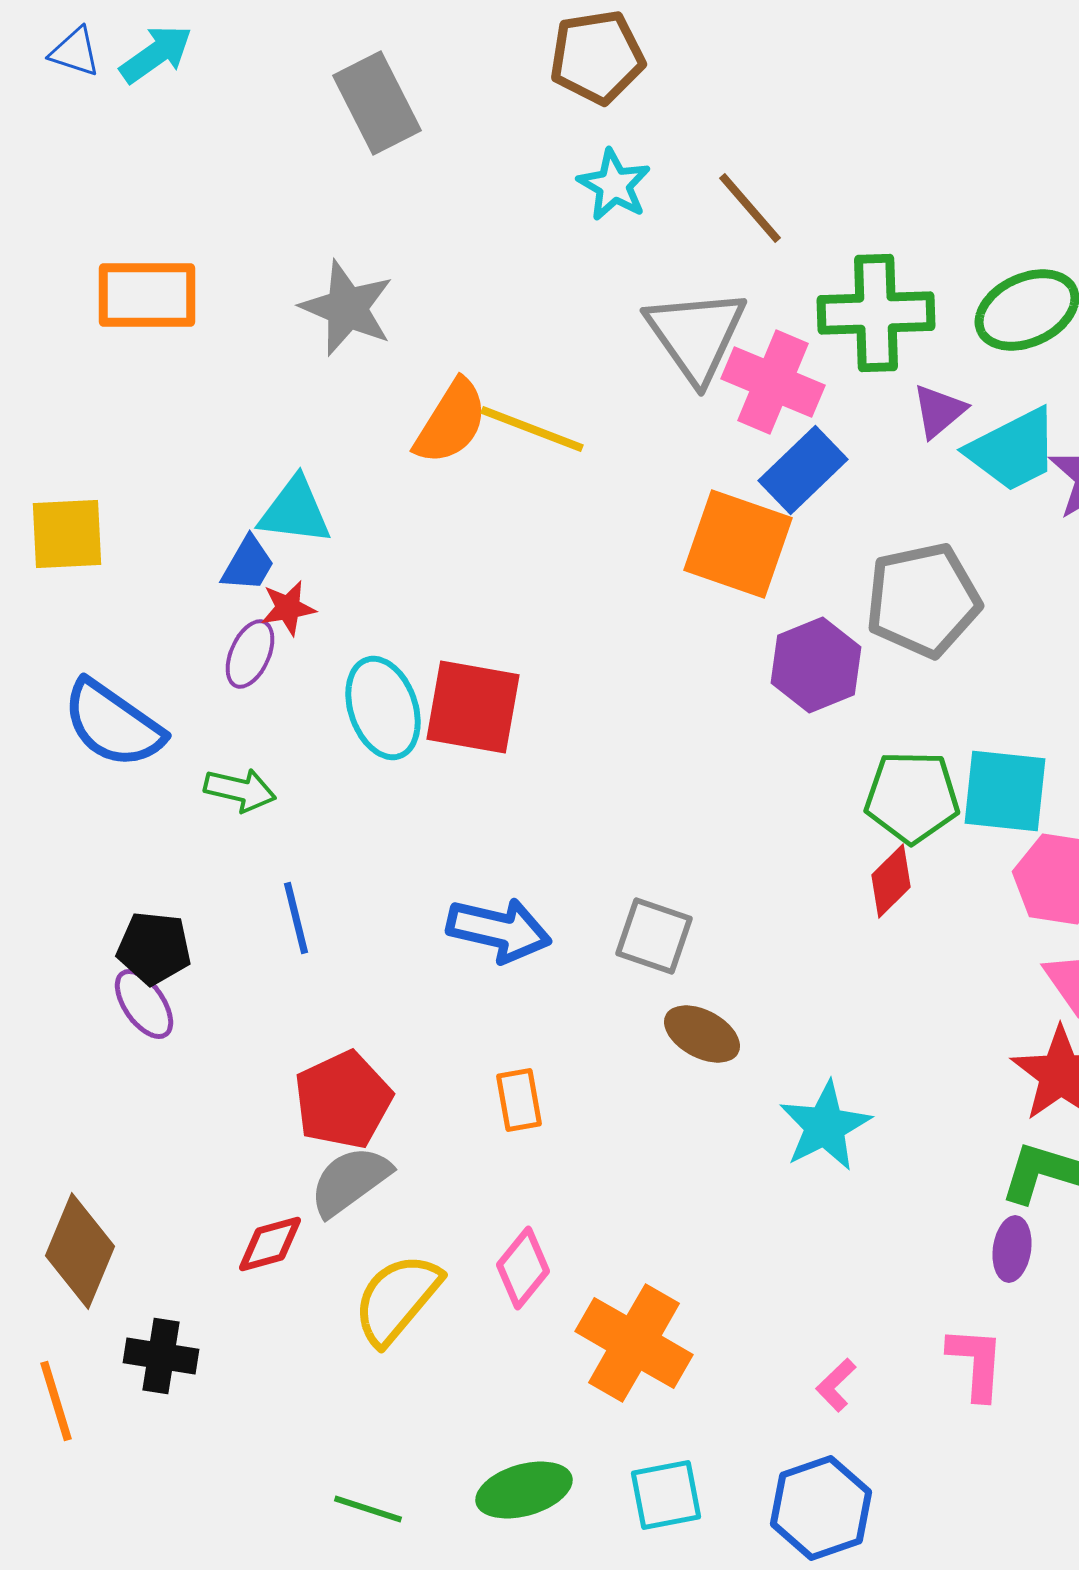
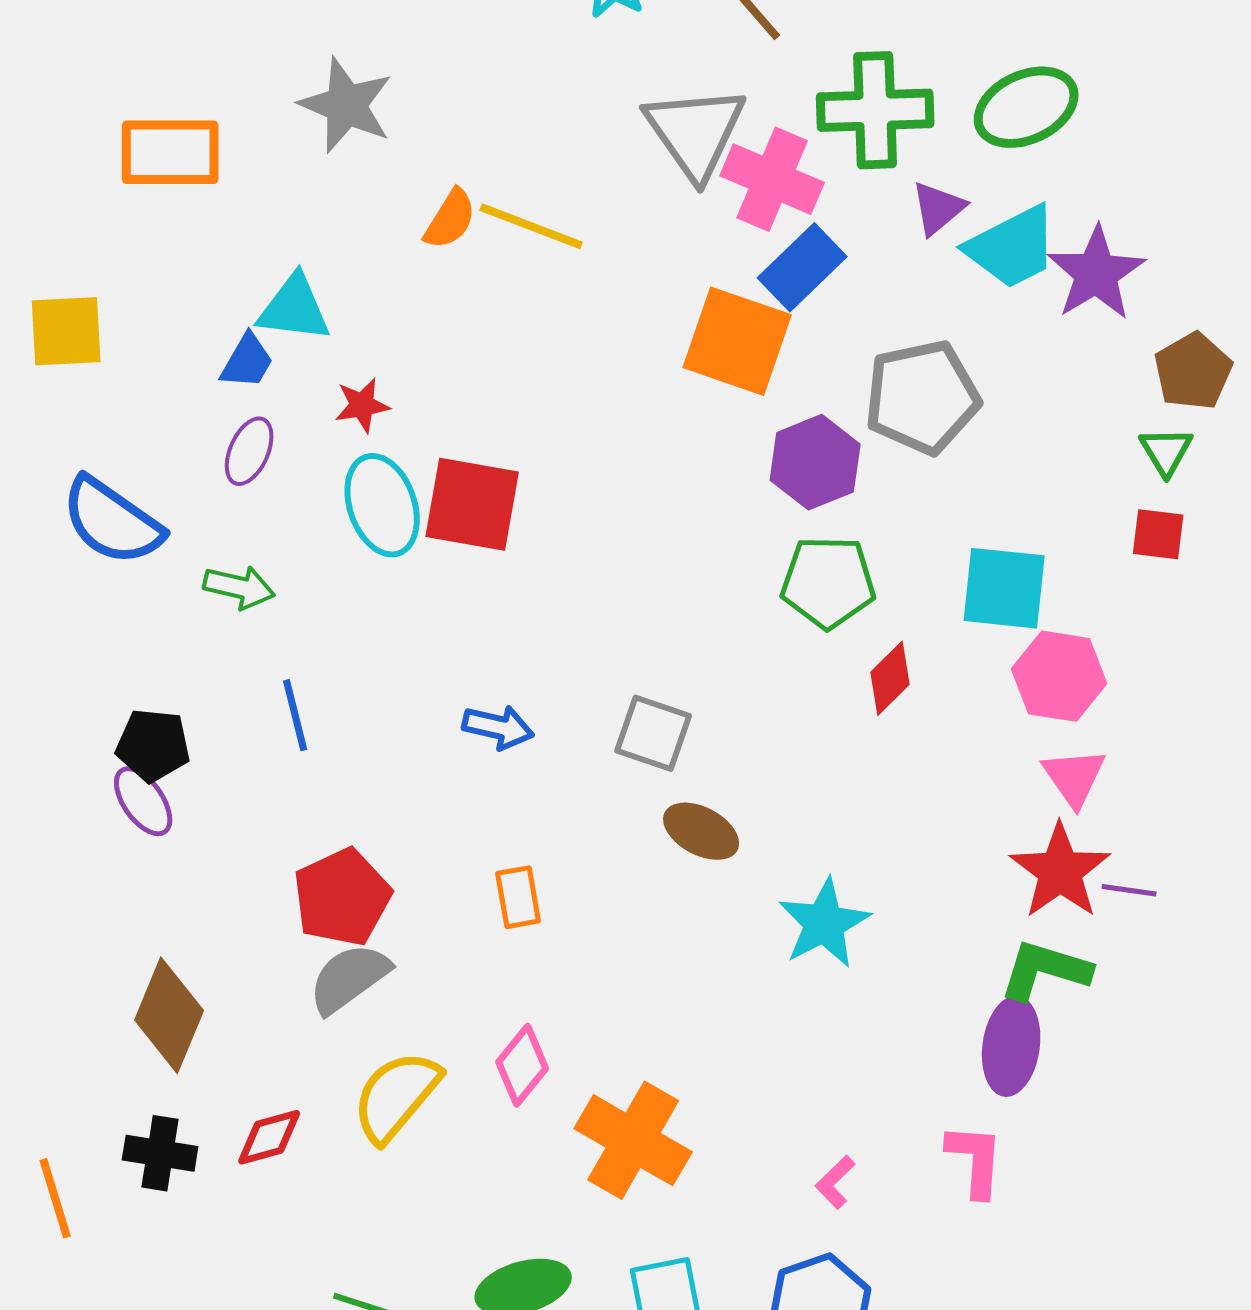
orange rectangle: (147, 295) -> (170, 152), moved
orange semicircle: (451, 422) -> (450, 219), size x0.7
red star: (288, 608) -> (362, 405), moved
green pentagon: (912, 797) -> (828, 582), moved
blue arrow: (499, 930) -> (498, 727), size x0.7
red diamond: (270, 1244) -> (269, 1137), moved
purple ellipse: (1012, 1249) -> (1011, 1046), size x1.5
brown diamond: (80, 1251) -> (169, 1015), moved

